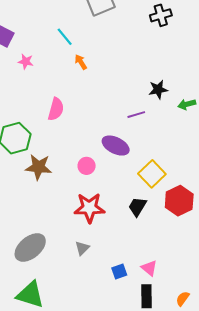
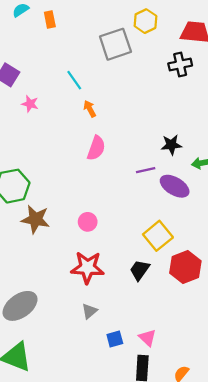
pink semicircle: (56, 109) -> (96, 148), moved
purple ellipse: (116, 146) -> (175, 186), moved
gray triangle: (82, 248) -> (89, 311), moved

